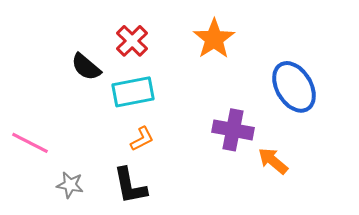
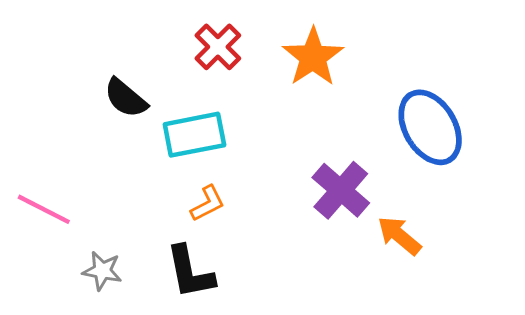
red cross: (132, 41) -> (218, 47), moved
purple cross: (233, 130) -> (341, 190), turned 30

